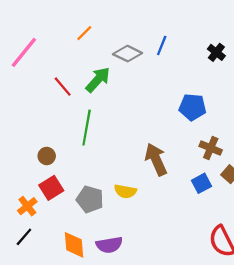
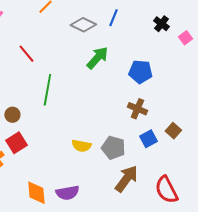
green arrow: (98, 80) -> (97, 58), moved
brown cross: (211, 148) -> (137, 109), moved
brown arrow: (156, 159) -> (126, 179), moved, turned 60
gray pentagon: (90, 199) -> (113, 148), moved

